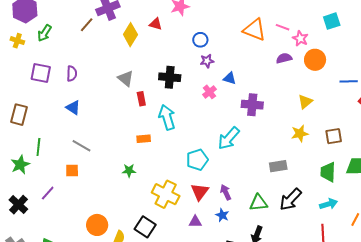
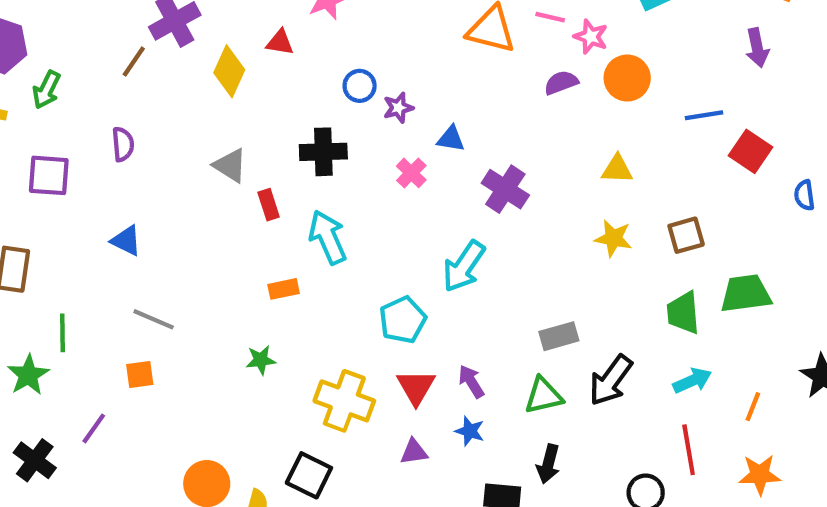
blue circle: (200, 40) -> (360, 86), moved
purple semicircle: (72, 74) -> (123, 144), moved
yellow triangle: (305, 102) -> (617, 169), turned 49
purple cross: (252, 105) -> (505, 189), turned 35
yellow star: (300, 134) -> (613, 238), turned 30
gray rectangle: (278, 166) -> (559, 336), moved

